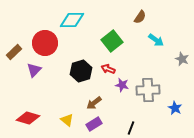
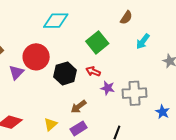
cyan arrow: (156, 40) -> (143, 41), turned 91
red circle: (45, 43) -> (36, 57), moved
yellow triangle: (67, 120) -> (51, 124), turned 40

